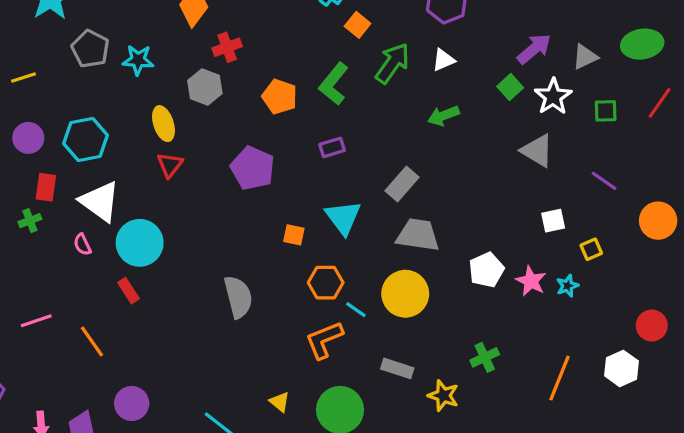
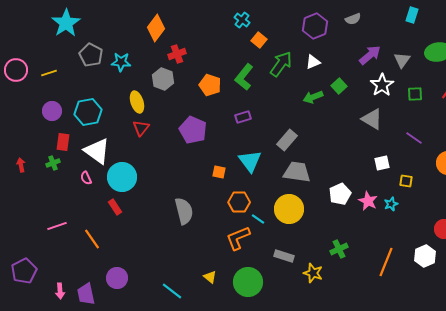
gray triangle: (585, 57) -> (402, 60), turned -30
green square: (510, 87) -> (339, 86), moved
yellow square: (591, 249) -> (406, 181), turned 32

